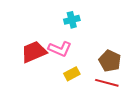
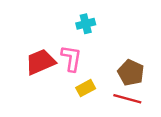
pink L-shape: (60, 49) -> (71, 58), turned -105

